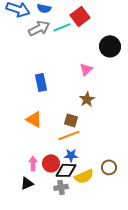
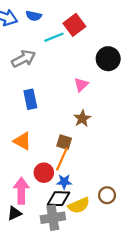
gray arrow: (39, 28) -> (24, 59), moved
orange line: (69, 135) -> (62, 159), turned -45
pink arrow: (33, 163) -> (21, 191), size x1.6
red circle: (51, 163) -> (44, 173), moved
gray cross: (61, 187) -> (53, 218), size x1.5

